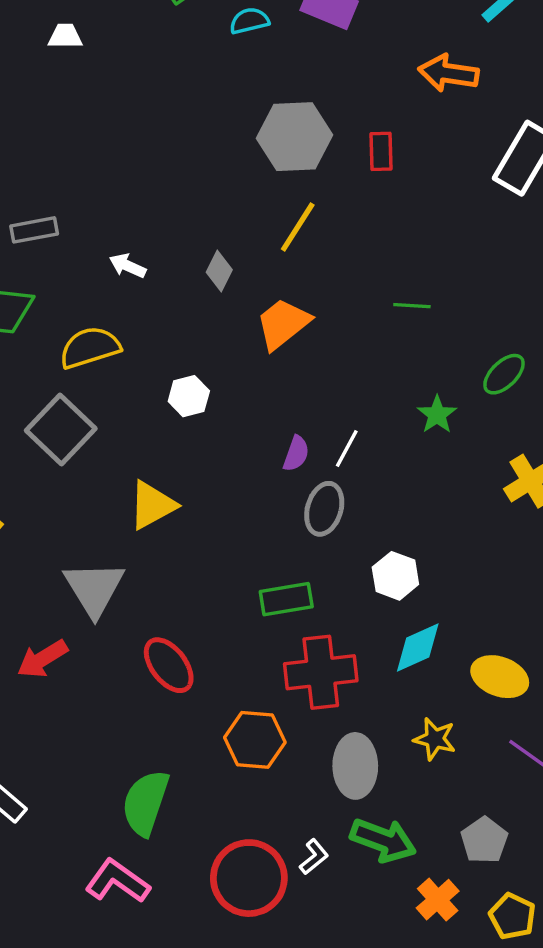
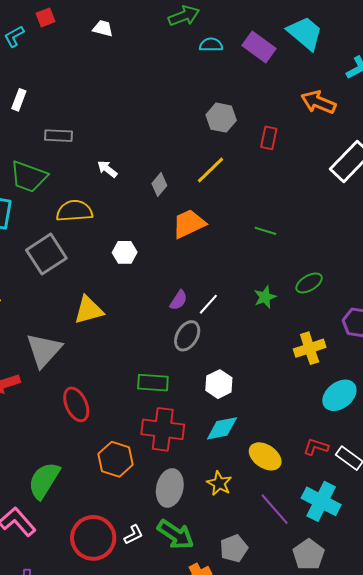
gray hexagon: (295, 137) -> (221, 118), size x0.7

